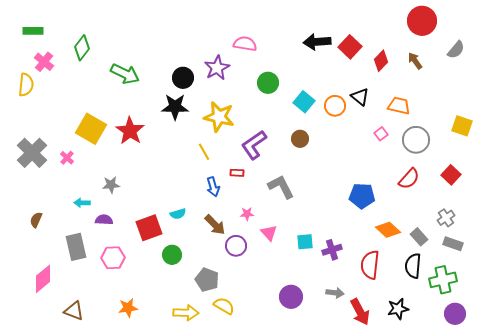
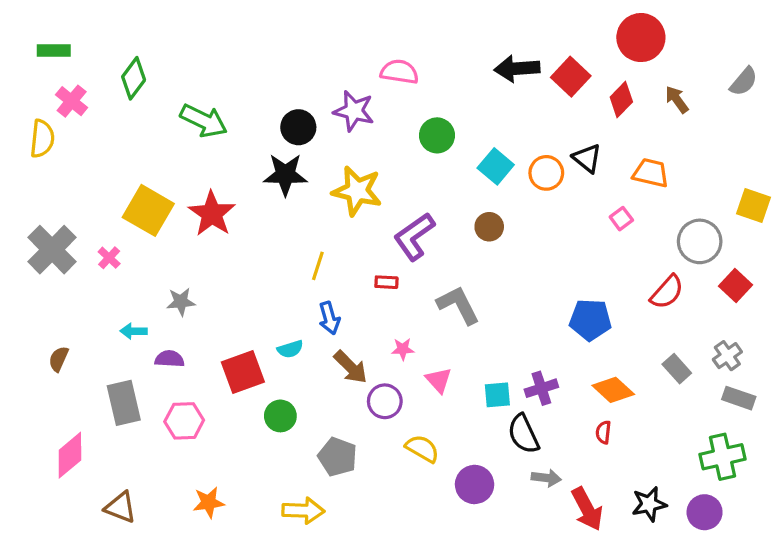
red circle: (422, 21) -> (641, 38), moved
purple star: (217, 68) -> (354, 111), turned -30
gray circle: (416, 140) -> (700, 241), moved
yellow line: (204, 152) -> (318, 266), moved, turned 48
blue arrow: (213, 187) -> (329, 318), moved
orange diamond: (388, 230) -> (613, 390), moved
gray rectangle: (419, 237) -> (677, 369), moved
purple cross: (332, 250) -> (541, 388), moved
red semicircle: (370, 265) -> (603, 432), size x0.5
black semicircle: (413, 266) -> (523, 434), moved, turned -30
yellow semicircle: (224, 306) -> (422, 449), moved
purple circle: (455, 314) -> (705, 512), moved

